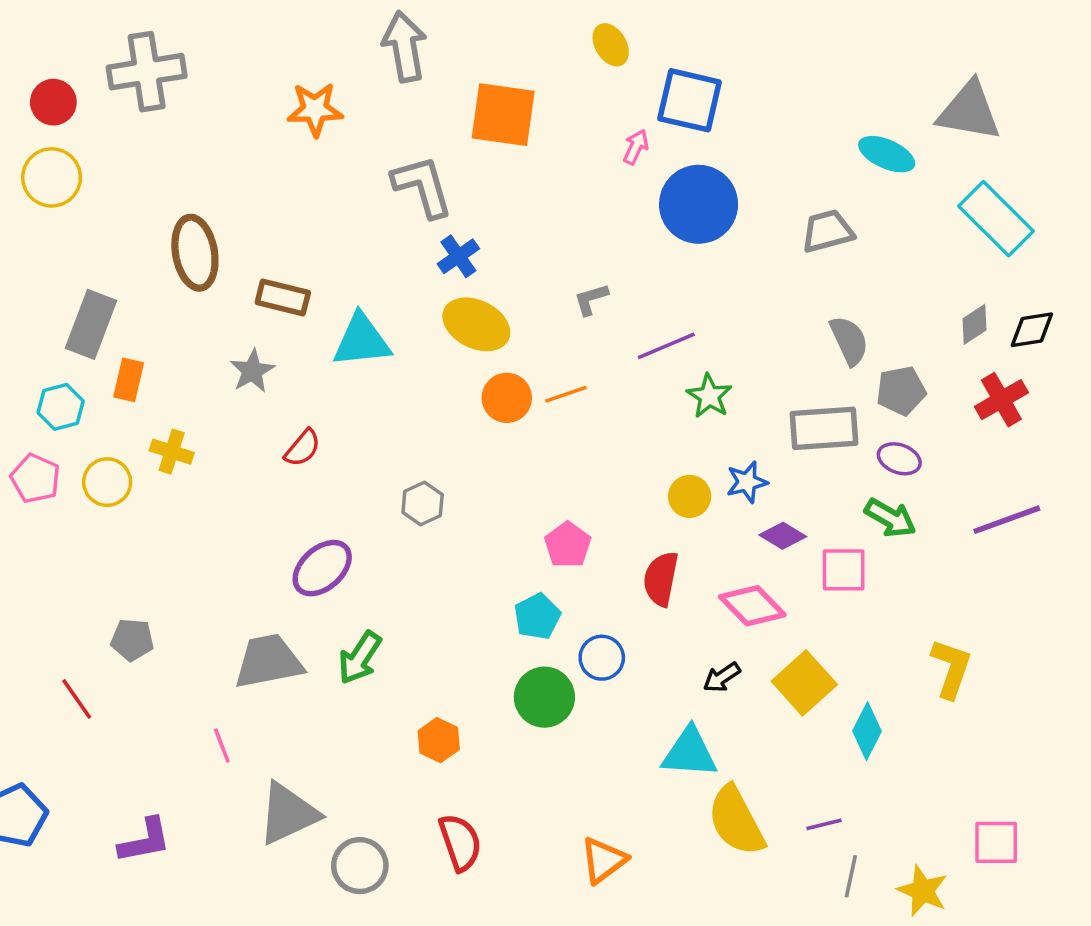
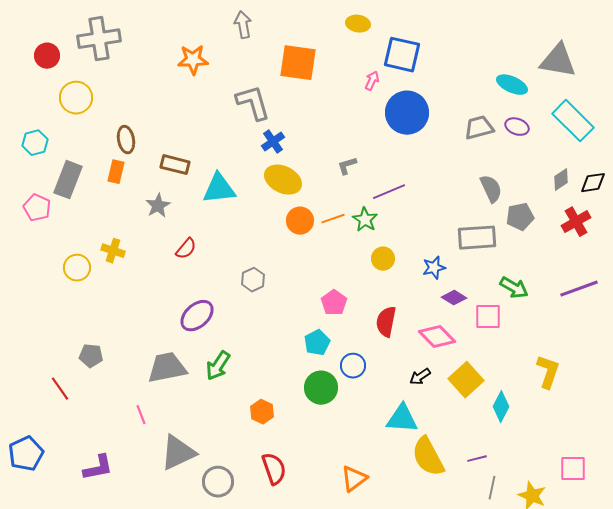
yellow ellipse: (611, 45) -> (358, 24), turned -50
gray arrow: (405, 47) -> (243, 25), size x0.7
yellow circle: (52, 177) -> (76, 98), moved
brown ellipse: (195, 253) -> (126, 140), size x0.7
orange rectangle: (129, 380) -> (116, 172), moved
green star: (709, 396) -> (365, 220), moved
cyan hexagon: (61, 407) -> (35, 143), moved
purple ellipse: (899, 459) -> (517, 127), moved
pink pentagon: (35, 478) -> (37, 208), moved
yellow circle: (690, 496) -> (383, 259), moved

